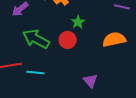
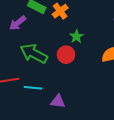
purple triangle: (90, 81) -> (58, 101), moved, turned -42

